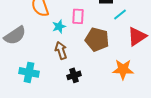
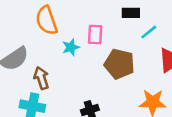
brown arrow: (61, 50) -> (41, 78), moved

